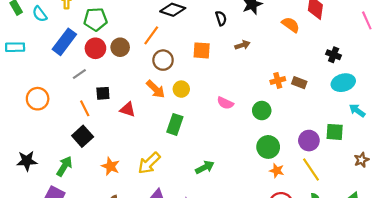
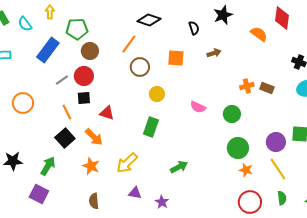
brown circle: (120, 47) -> (90, 51), moved
red circle: (95, 48) -> (84, 76), moved
orange arrow: (156, 89) -> (94, 137), moved

